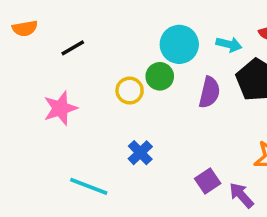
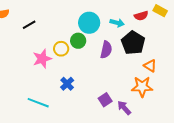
pink star: (60, 108) -> (42, 59), moved

